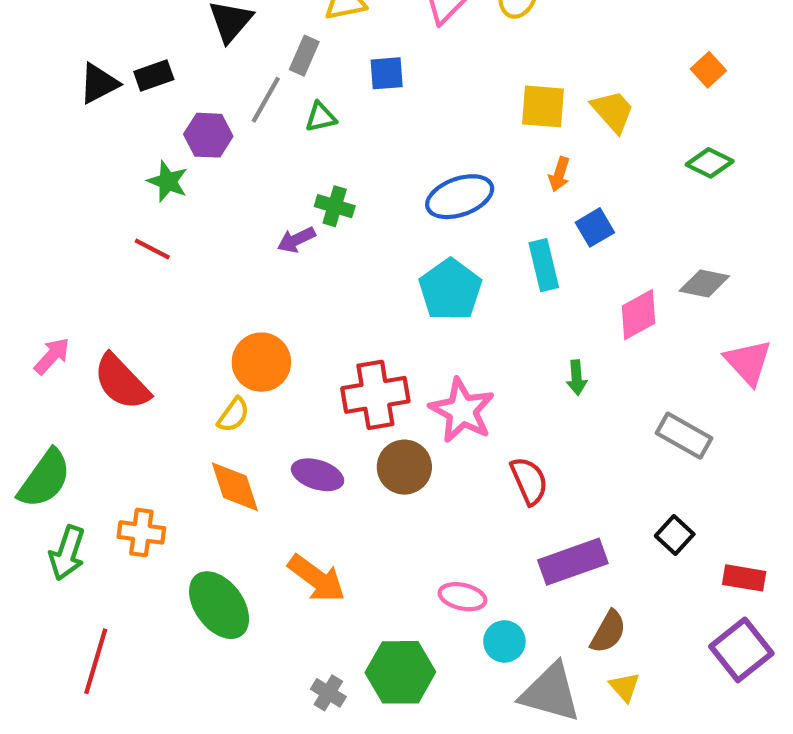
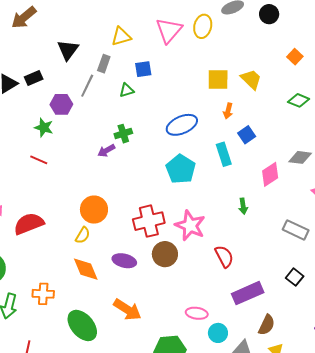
green triangle: (321, 117) -> (127, 90), moved
green cross: (335, 206) -> (123, 134), turned -30
red semicircle: (122, 382) -> (29, 224), turned 116

